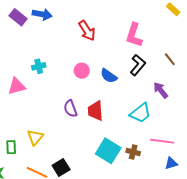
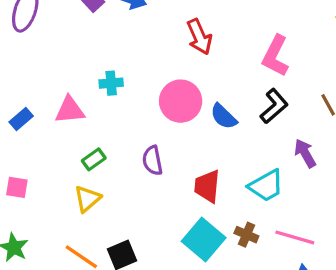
pink circle: (82, 71) -> (181, 101), size x1.6
red trapezoid: (95, 111) -> (207, 186), moved
green rectangle: (11, 147) -> (94, 159), moved, turned 48
brown cross: (133, 152) -> (246, 235), moved

